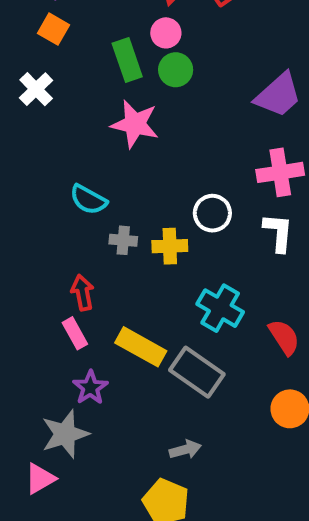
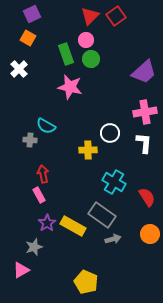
gray cross: (123, 240) -> (30, 140), moved
yellow rectangle: (141, 347) -> (73, 226), moved
gray star: (65, 434) -> (34, 247), size x0.7
gray arrow: (185, 450) -> (113, 239), moved

